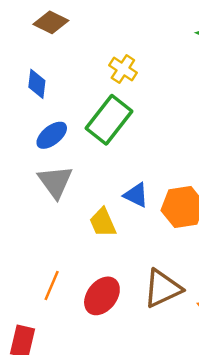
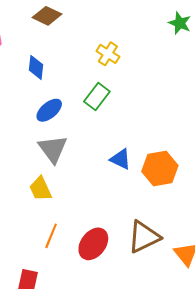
green rectangle: (109, 120) -> (97, 96), size x0.7
yellow trapezoid: (103, 223) -> (40, 189), moved

